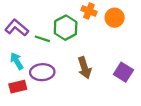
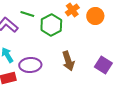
orange cross: (89, 11) -> (72, 10), turned 32
green line: (42, 39) -> (27, 14), moved

